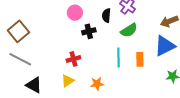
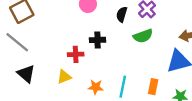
black cross: (89, 31) -> (97, 40), moved
cyan line: (119, 58) -> (123, 87), moved
orange rectangle: (140, 59) -> (153, 87), moved

